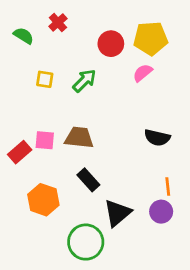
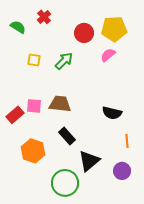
black semicircle: (157, 138) -> (112, 113), moved
purple circle: (161, 212) -> (122, 171), moved

